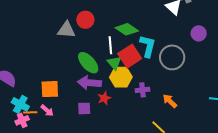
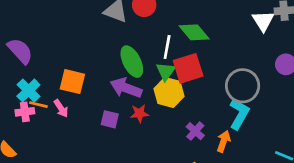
cyan L-shape: (148, 46) -> (239, 114), moved
purple cross: (142, 90) -> (195, 131), moved, turned 32
orange arrow: (170, 101) -> (224, 141), turned 49

